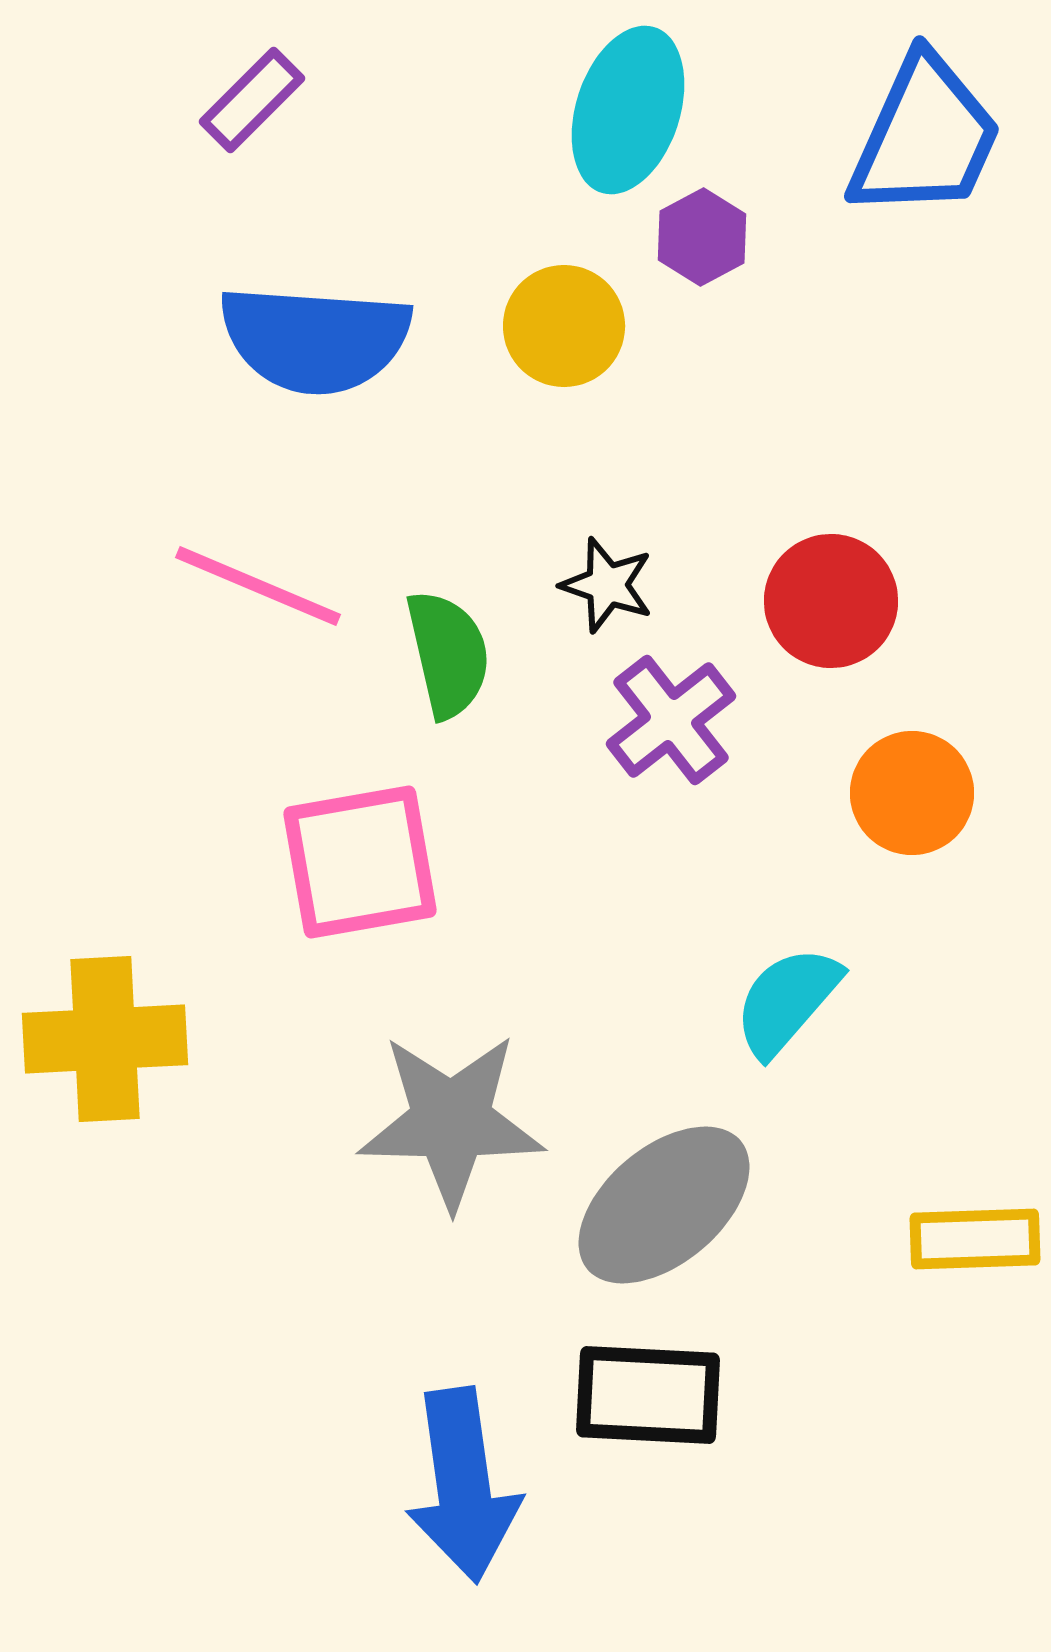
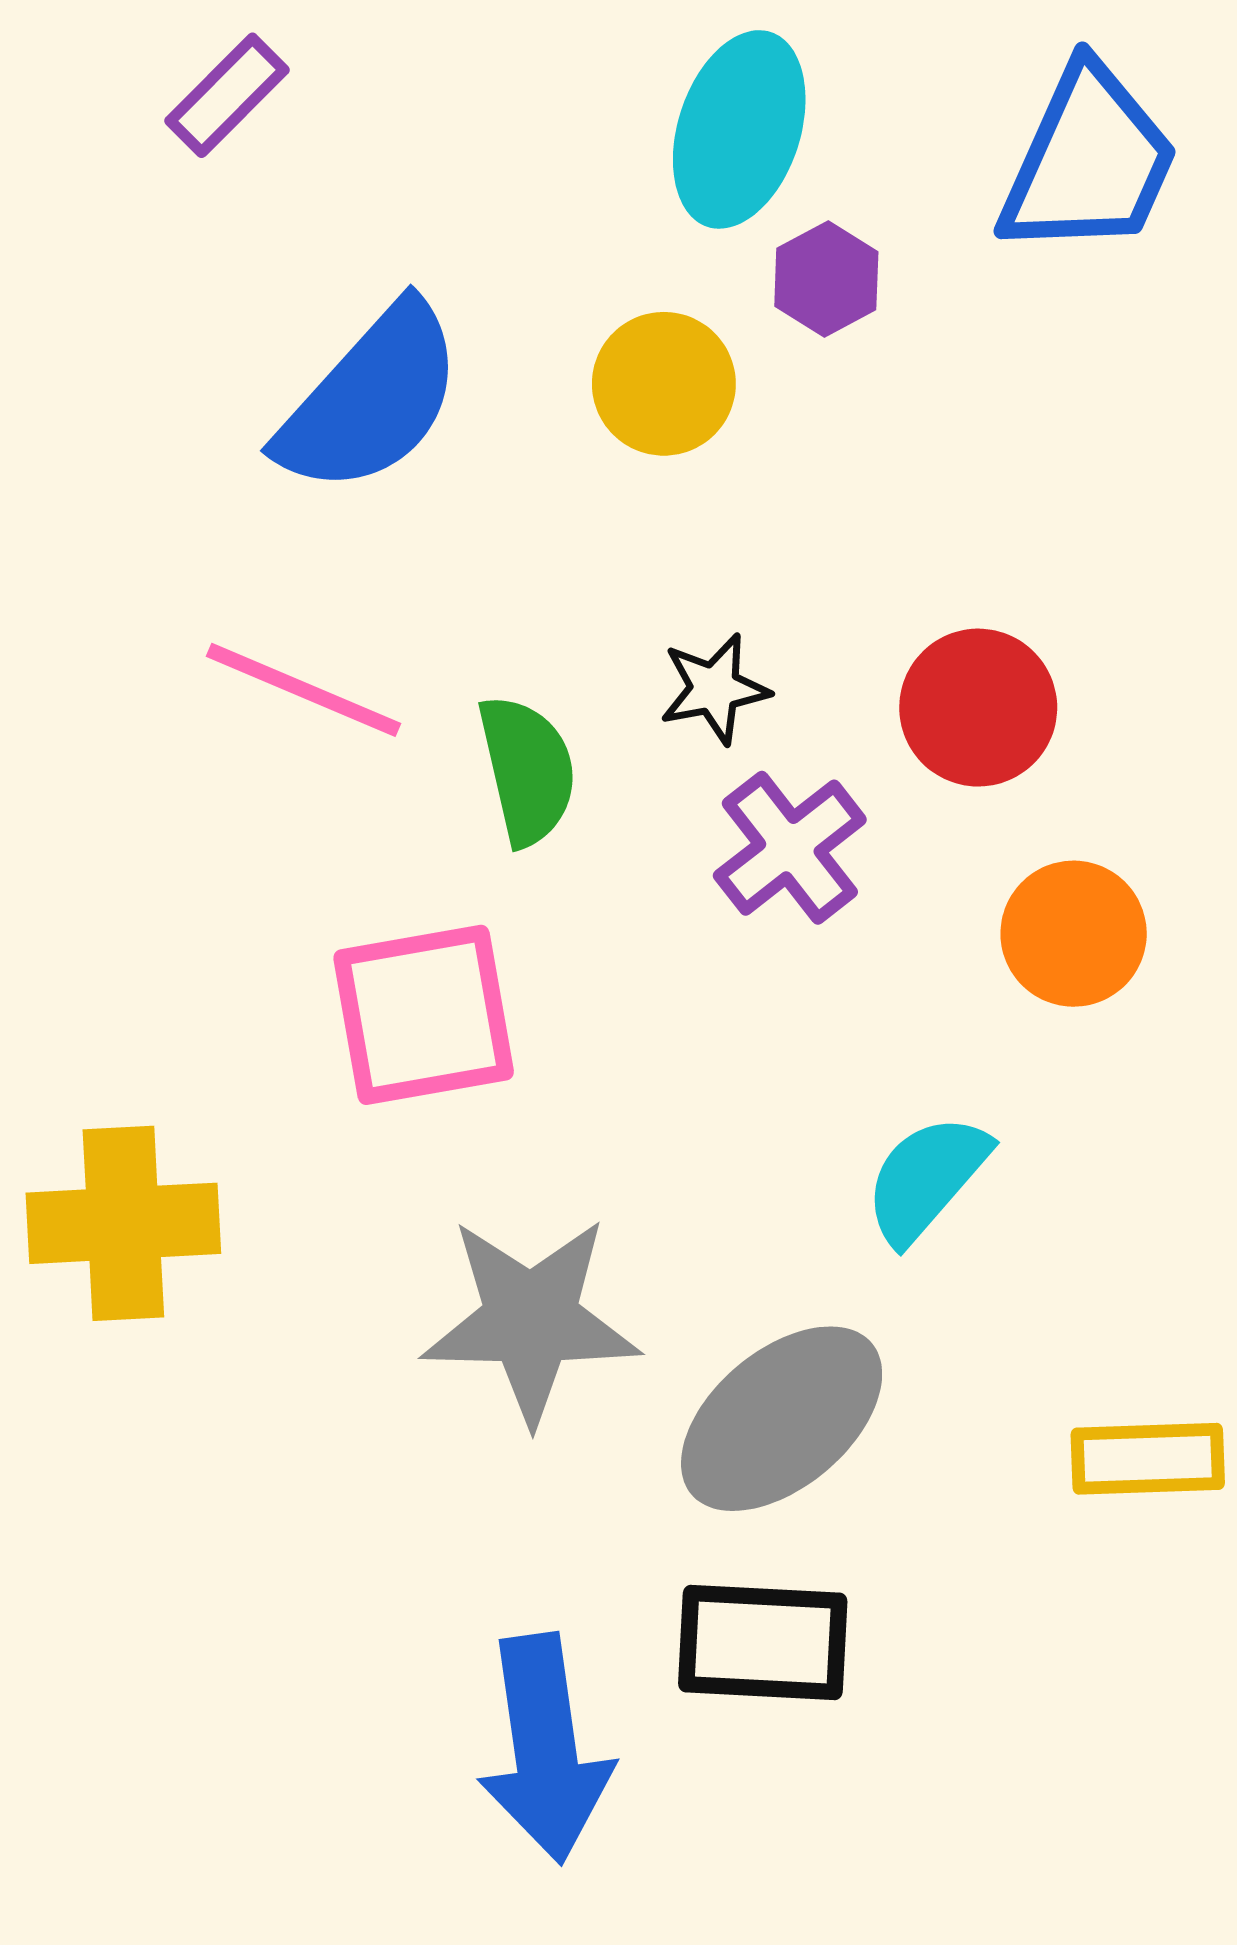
purple rectangle: (252, 100) -> (227, 95), moved
blue semicircle: (315, 339) -> (371, 399), turned -52
black star: (607, 585) -> (714, 689), turned -30

